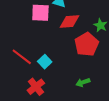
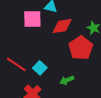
green arrow: (83, 82) -> (67, 80), moved

